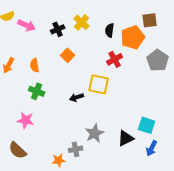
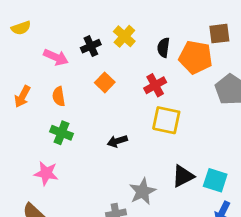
pink arrow: (27, 25) -> (56, 57), moved
orange pentagon: (133, 37) -> (196, 57), turned 30
red cross: (115, 59) -> (155, 85), moved
yellow square: (99, 84) -> (166, 120), moved
black triangle: (126, 138) -> (183, 176), moved

